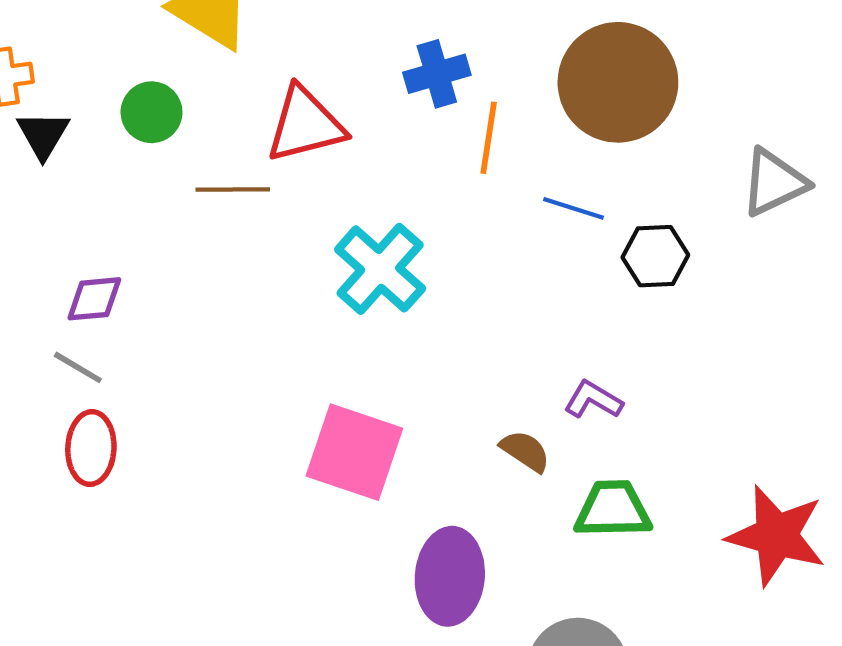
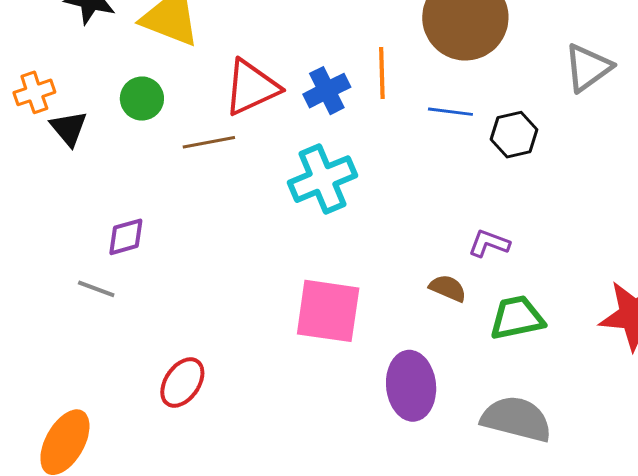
blue cross: (437, 74) -> (327, 91), moved
cyan cross: (380, 269) -> (323, 179), turned 36
gray line: (78, 367) -> (96, 289), moved
red ellipse: (91, 448) -> (182, 382), moved, turned 42

